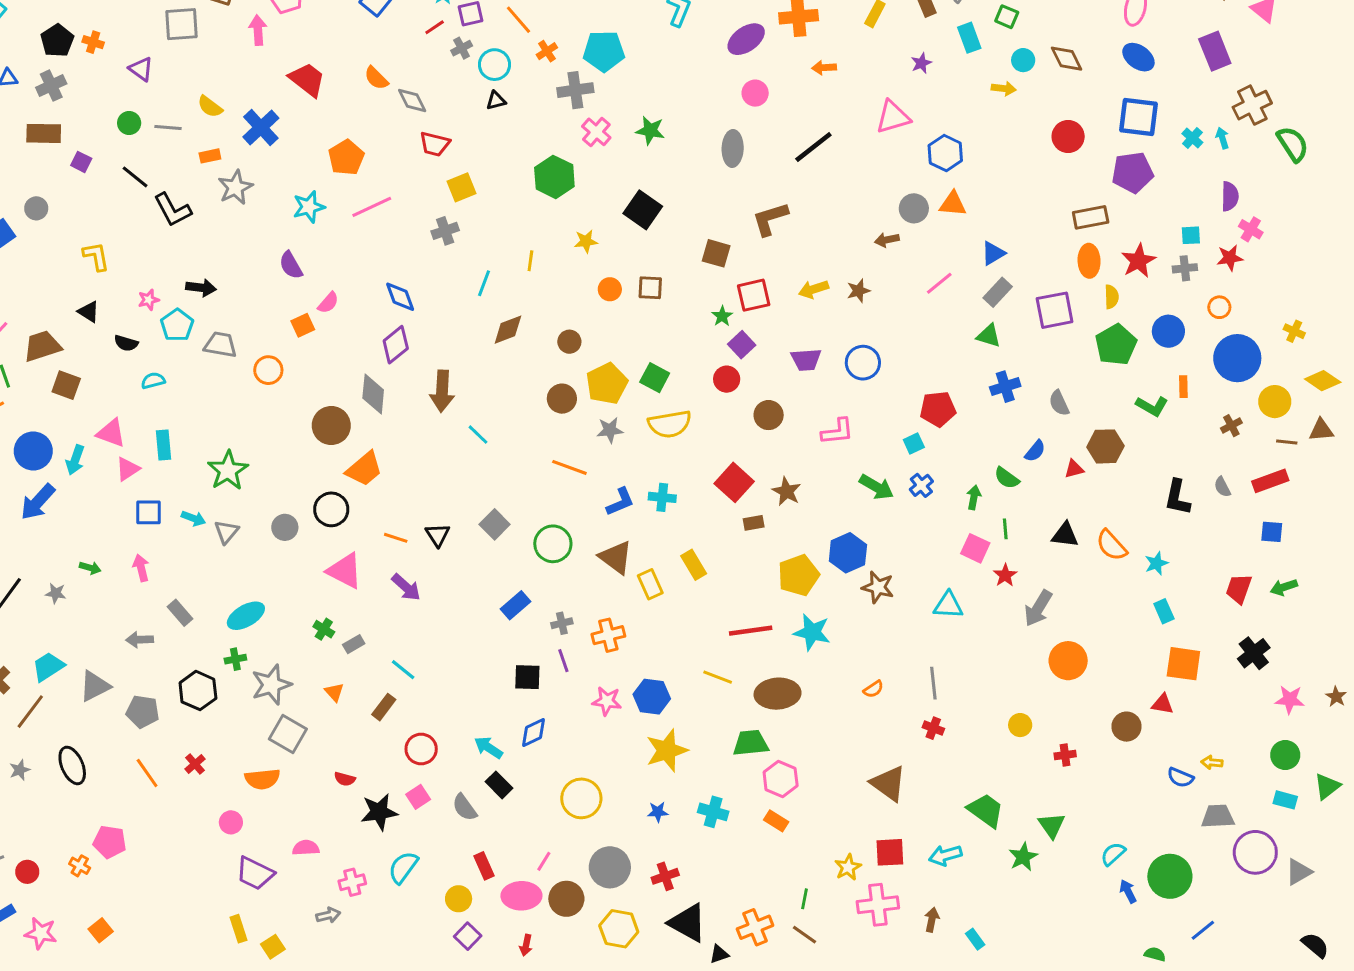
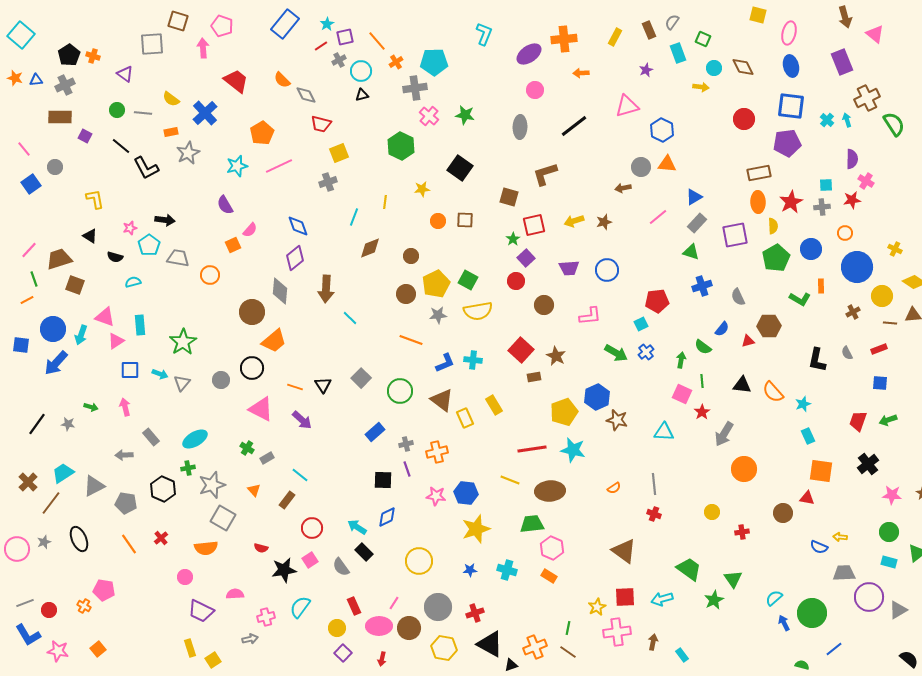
blue ellipse: (1138, 57) -> (791, 66), turned 40
red rectangle: (1270, 481) -> (879, 349), size x0.7

